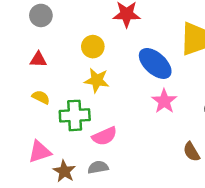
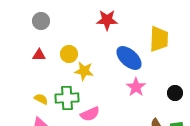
yellow circle: (93, 47) -> (69, 54), moved
yellow semicircle: (41, 97) -> (41, 99), moved

